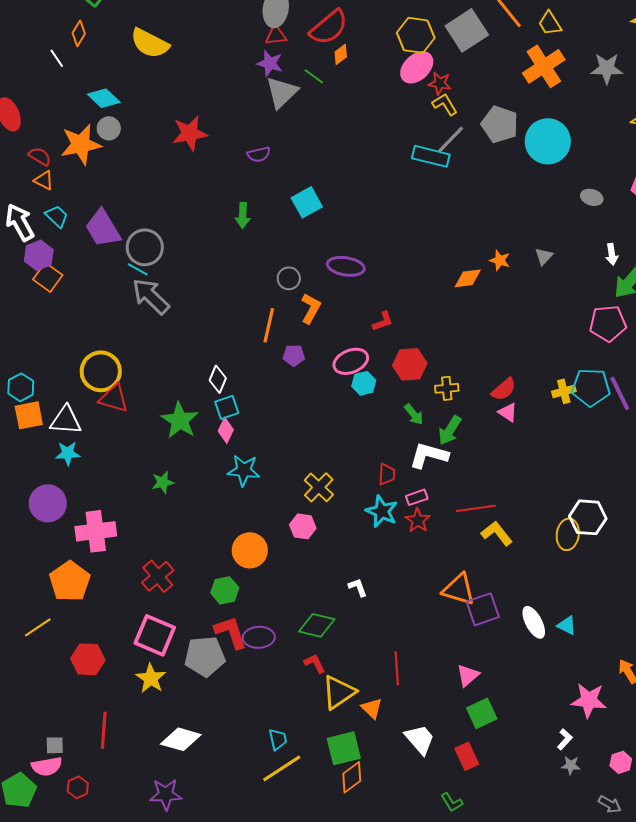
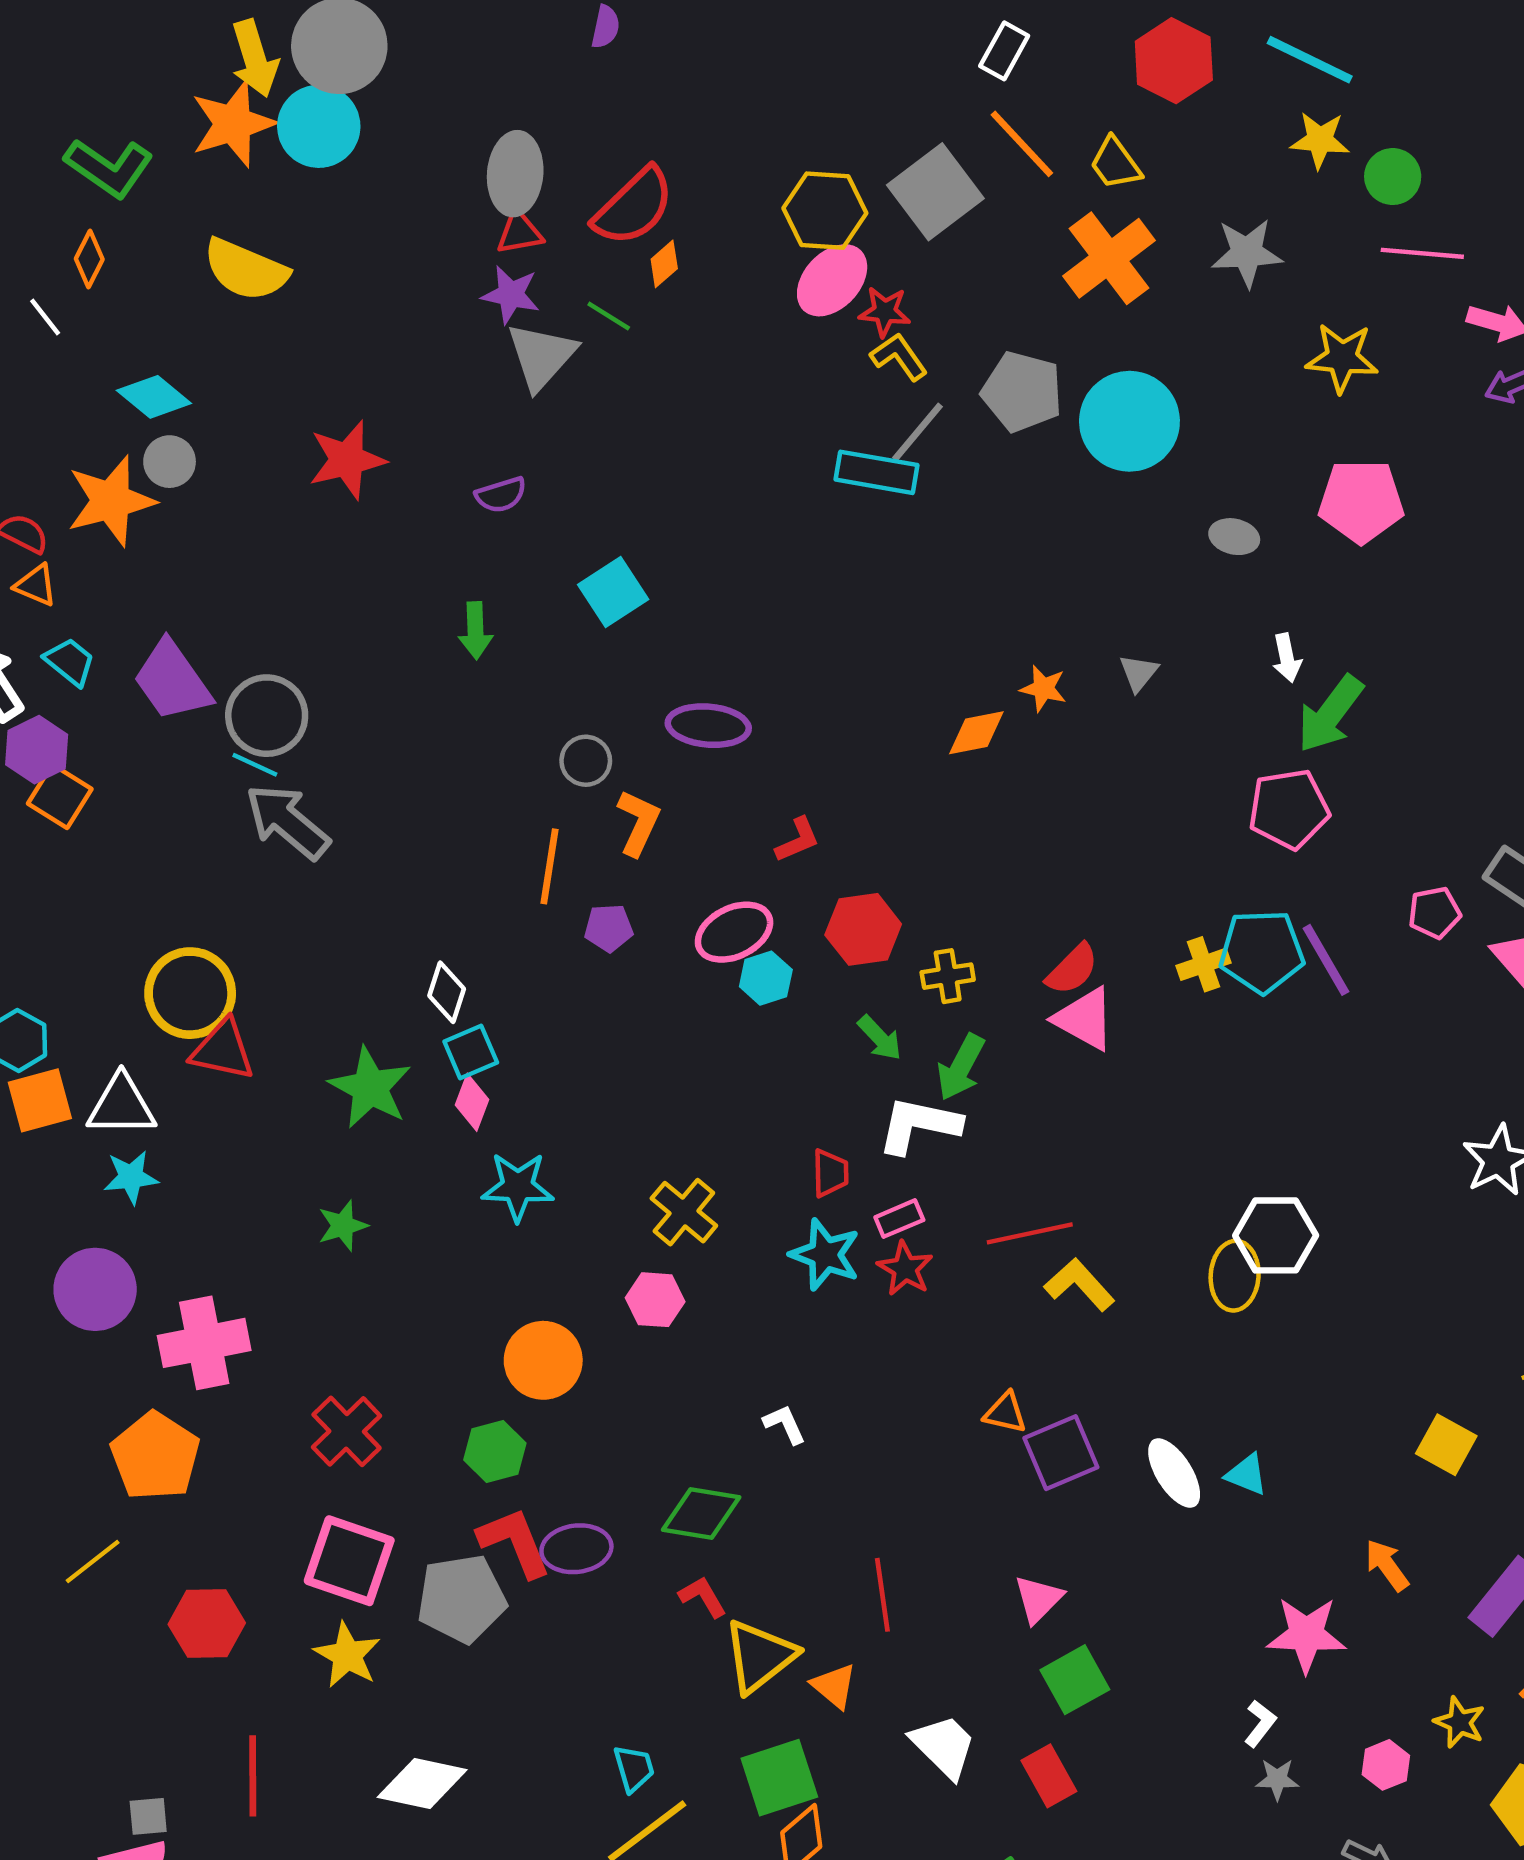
pink triangle: (508, 412) -> (1085, 1019), size x1.5
orange triangle: (459, 589) -> (1005, 1413), size x0.6

